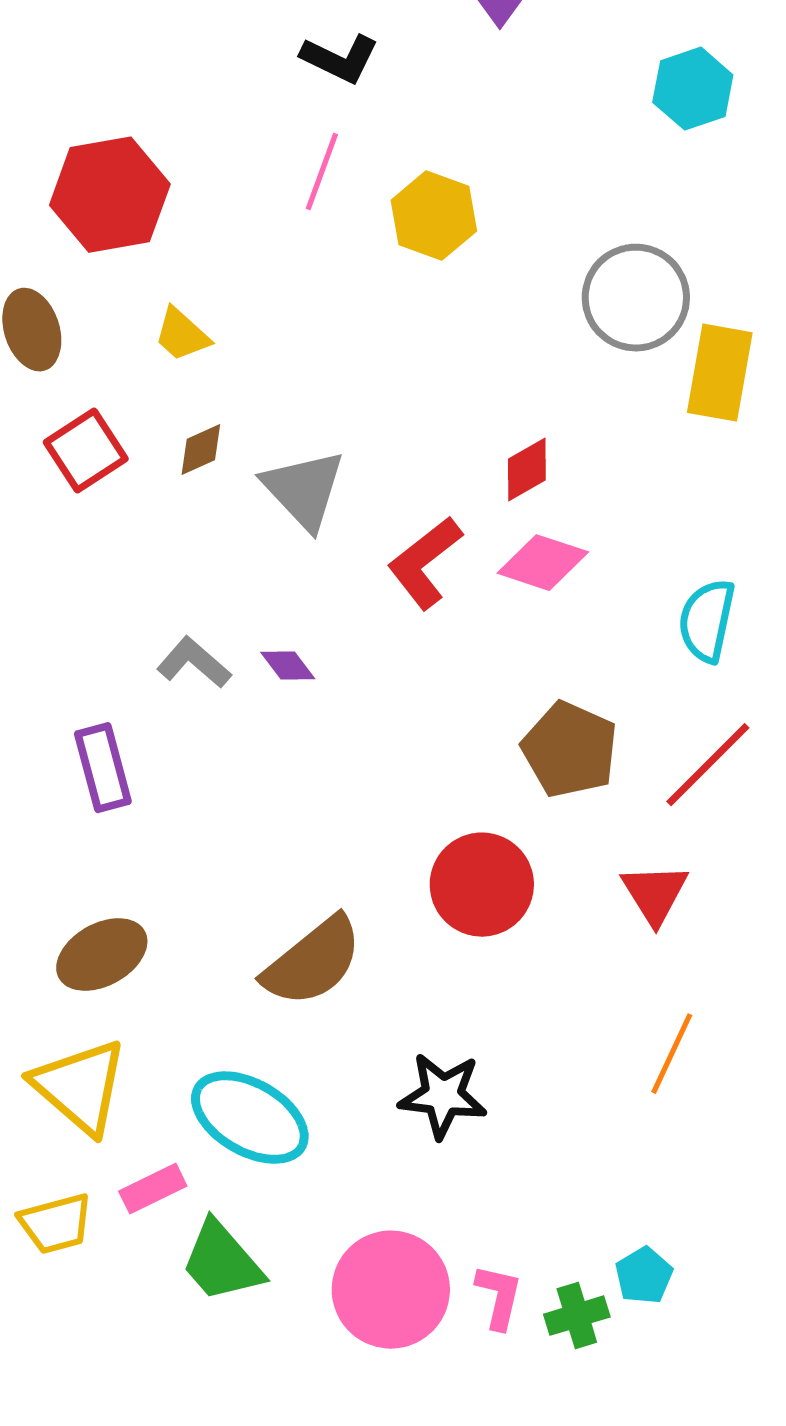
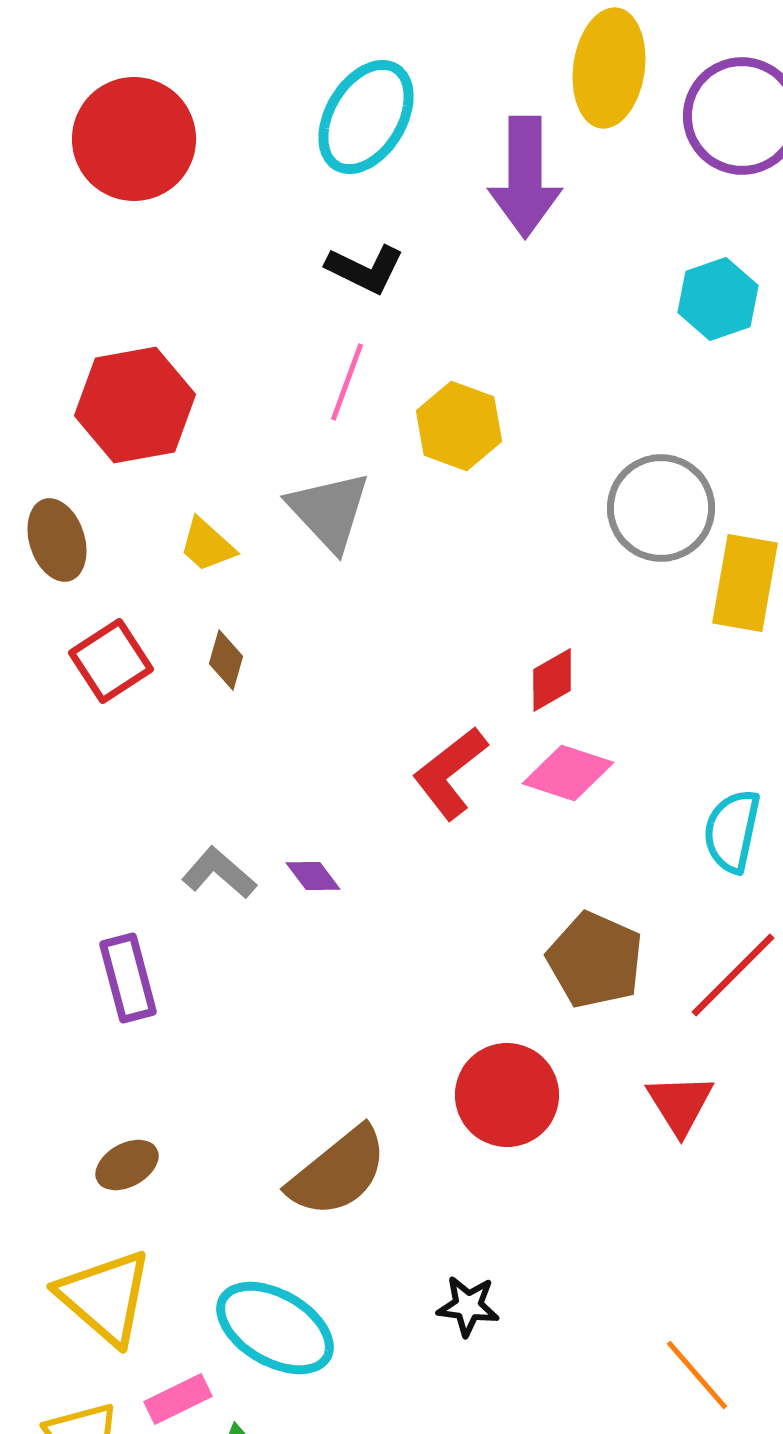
brown diamond: (201, 450) -> (226, 660), turned -50
gray triangle: (304, 490) -> (329, 511), moved
brown ellipse: (102, 955) -> (127, 1165), size x0.7
orange line: (672, 1054) -> (697, 1375), moved, turned -66
black star: (443, 1096) -> (468, 1306), size x0.7

